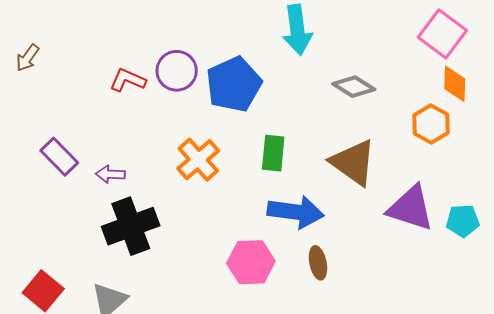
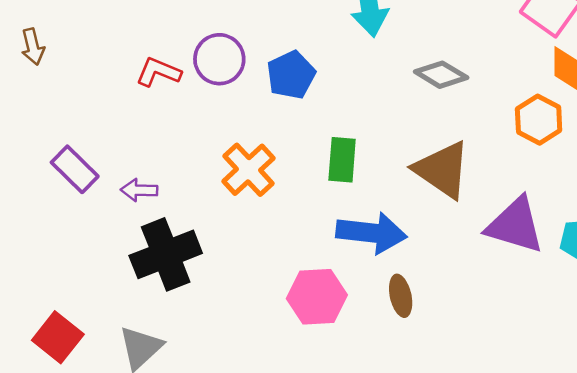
brown arrow: (28, 58) -> (33, 47), turned -48
blue pentagon: (234, 84) -> (291, 75), size x0.7

